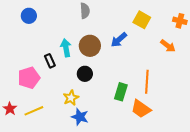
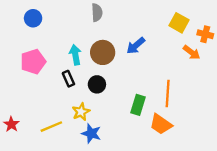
yellow square: (142, 20) -> (179, 23), moved
orange cross: (180, 21) -> (205, 34), moved
black rectangle: (50, 61) -> (68, 79), moved
pink pentagon: (29, 78) -> (33, 62), moved
yellow line: (34, 111) -> (51, 127), moved

